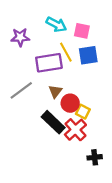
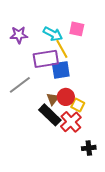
cyan arrow: (56, 24) -> (53, 34), moved
blue square: (88, 55) -> (61, 70), moved
brown triangle: (55, 91) -> (53, 99), moved

